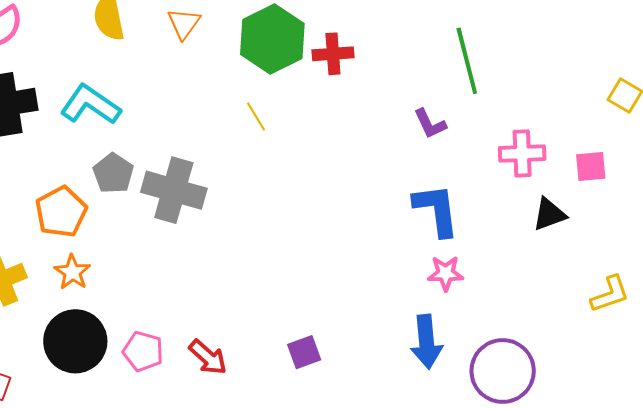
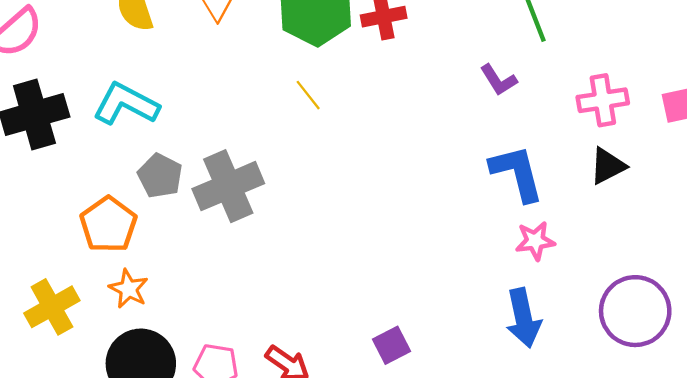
gray cross: (174, 190) -> (228, 186), turned -32
black triangle: (549, 214) -> (608, 166), moved
purple circle: (503, 371) -> (635, 311), moved

